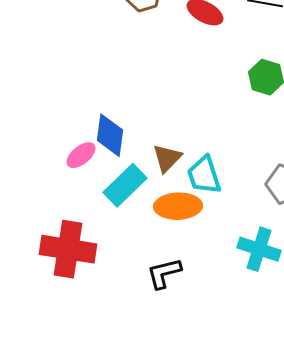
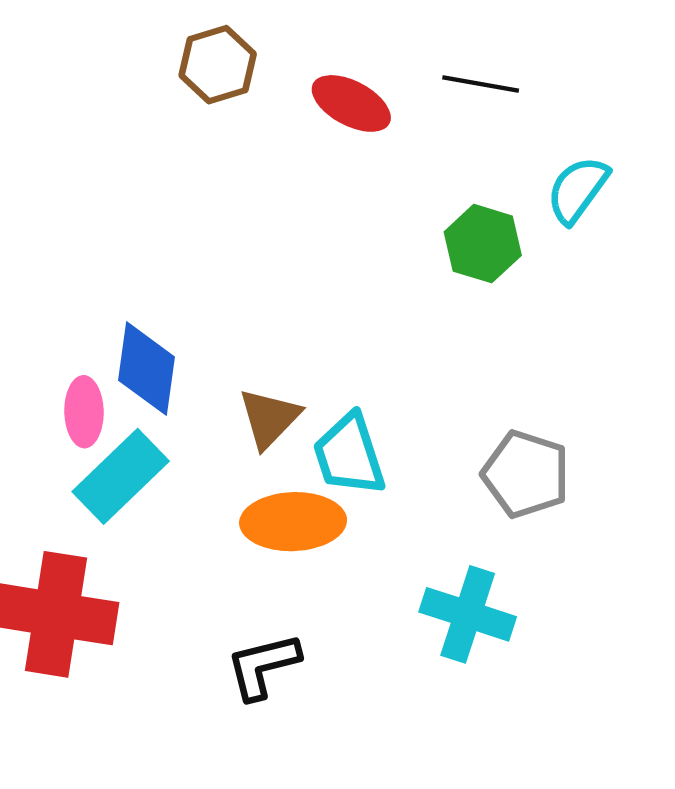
pink ellipse: (81, 155) -> (84, 412), turned -52
cyan rectangle: (125, 185) -> (121, 476), moved

